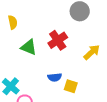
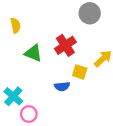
yellow square: (71, 86) -> (80, 72), moved

